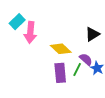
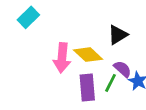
pink arrow: (30, 32) -> (62, 58), moved
black triangle: (92, 34) -> (118, 35), moved

